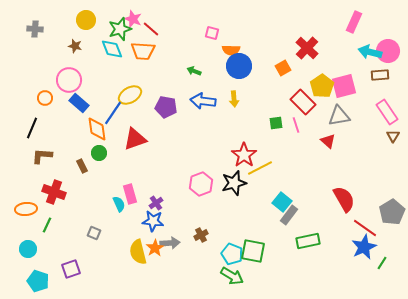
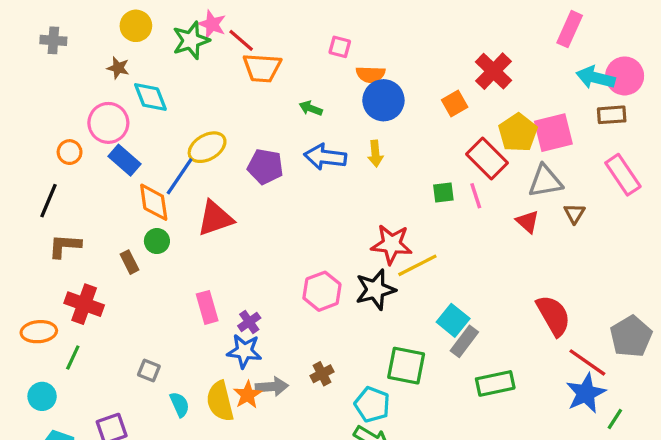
cyan diamond: (112, 49) -> (150, 97), moved
orange trapezoid: (143, 51) -> (262, 68), moved
brown triangle: (393, 136) -> (574, 214), moved
red star: (244, 155) -> (392, 244), turned -30
cyan semicircle: (119, 204) -> (180, 404), moved
green square: (253, 251) -> (406, 366), moved

